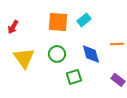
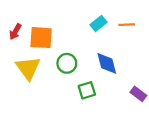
orange square: (58, 22) -> (41, 38), moved
orange line: (117, 44) -> (127, 25), moved

